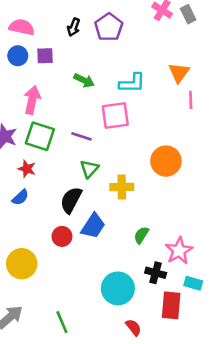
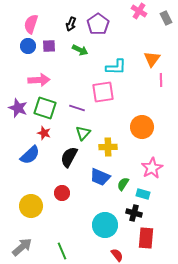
gray rectangle: (188, 14) -> (166, 18), moved
pink semicircle: (22, 27) -> (31, 24), turned -84
green arrow: (84, 80) -> (80, 50), moved
pink arrow: (32, 100) -> (39, 80), turned 75
red star: (27, 169) -> (44, 133), moved
blue semicircle: (20, 197) -> (30, 155), size x1.5
blue trapezoid: (93, 226) -> (100, 177), moved, turned 80
red circle: (62, 236) -> (62, 193), moved
pink star: (179, 251) -> (152, 168), moved
cyan rectangle: (193, 283) -> (143, 194), moved

